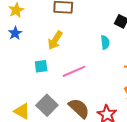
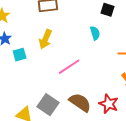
cyan square: (41, 66) -> (20, 55), moved

